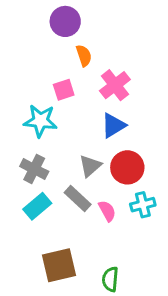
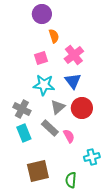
cyan star: (40, 121) -> (44, 85), moved
blue triangle: (113, 125) -> (73, 81), turned -36
cyan cross: (143, 205) -> (92, 157), moved
cyan rectangle: (37, 206) -> (24, 133), turned -72

